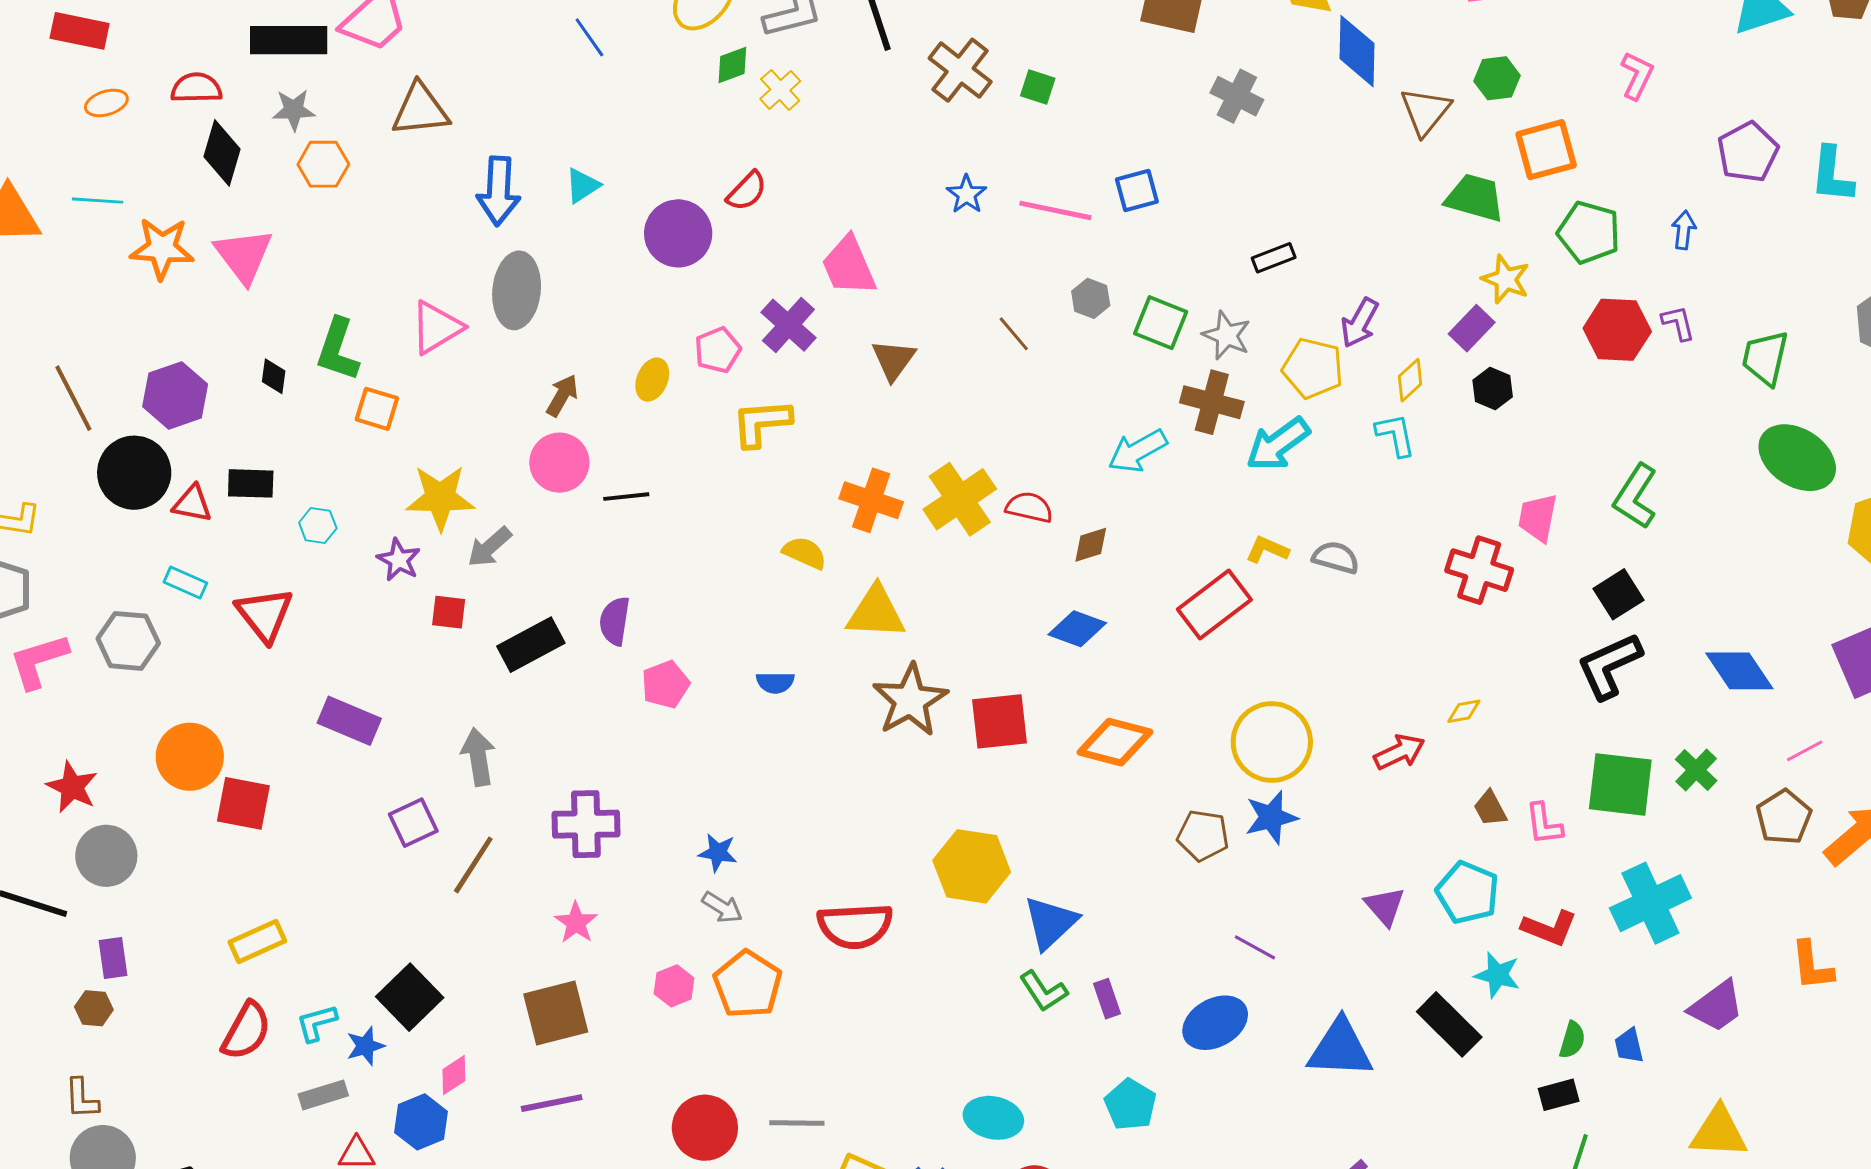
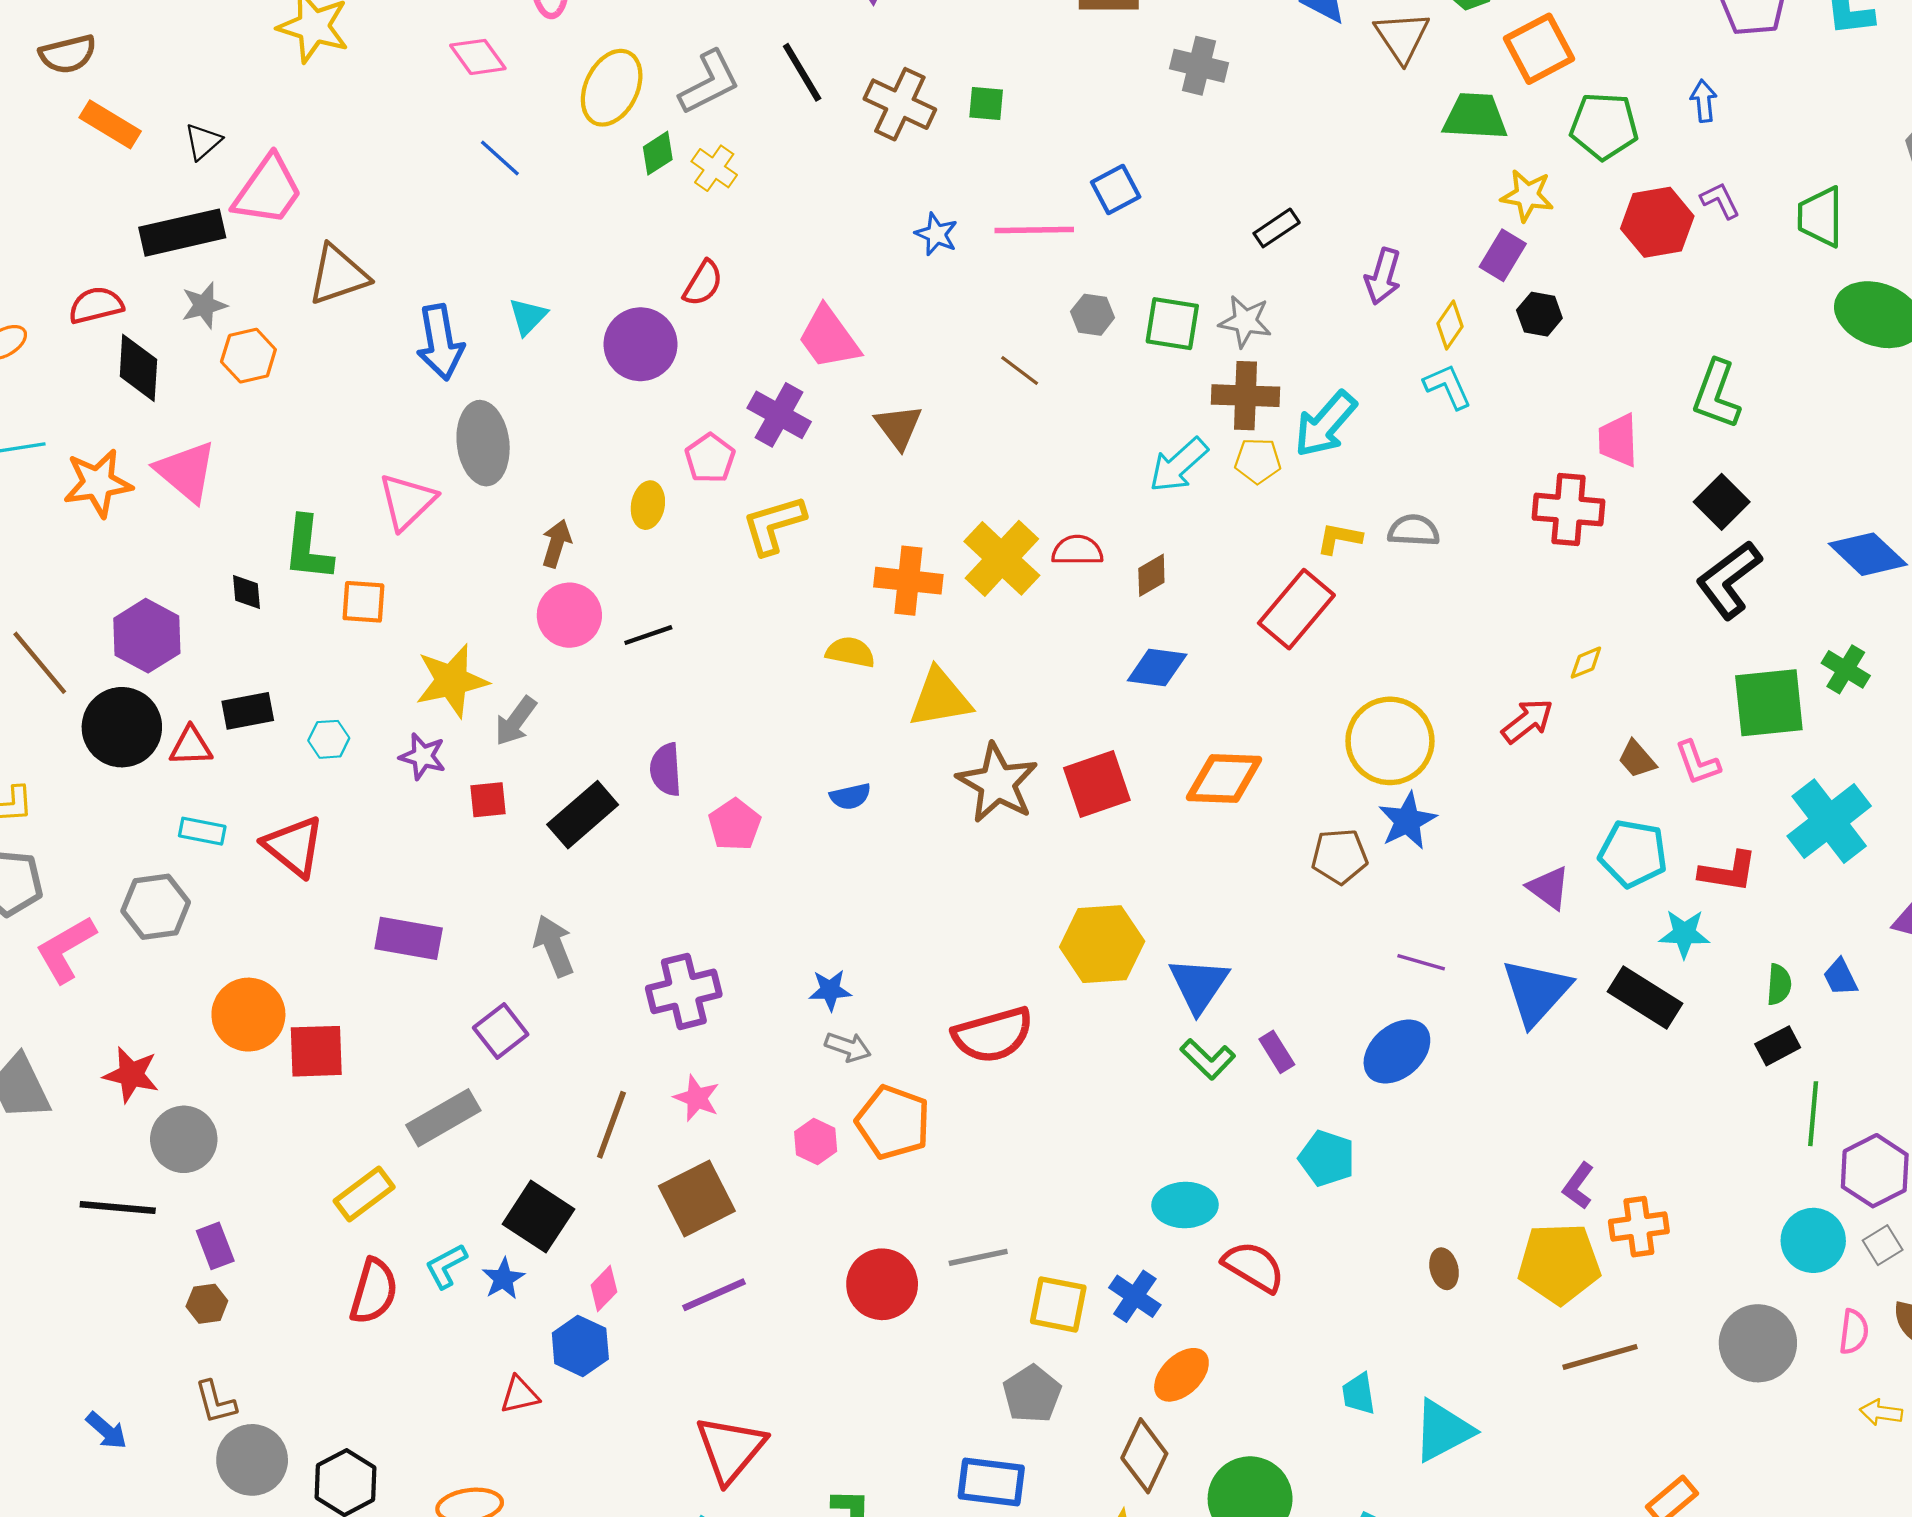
yellow pentagon: (1313, 368) -> (1258, 461), moved, size x0.7
brown line: (473, 865) -> (611, 1125), moved
blue triangle: (1340, 1048) -> (1536, 992), moved, turned -38
gray rectangle: (323, 1095) -> (443, 1118), moved, size x1.4

